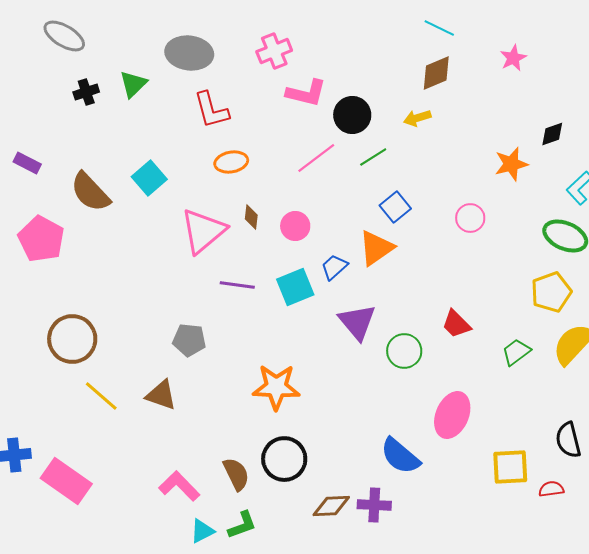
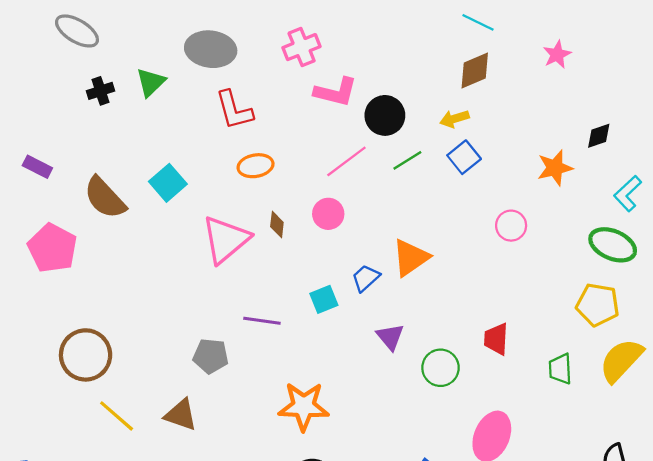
blue square: (395, 207) -> (464, 157), moved
pink circle: (295, 226) -> (328, 214), moved
purple line: (237, 285) -> (262, 321), moved
cyan square: (295, 287) -> (324, 299), size x0.7
yellow pentagon: (551, 292) -> (598, 305), turned 30
purple triangle: (357, 322) -> (390, 337), size x0.7
red trapezoid: (456, 324) -> (496, 339), turned 48
green trapezoid: (516, 352) -> (560, 369), turned -56

